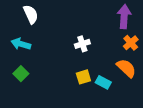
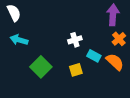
white semicircle: (31, 14) -> (14, 13), moved
green square: (21, 74) -> (41, 67), moved, size x1.5
cyan rectangle: (103, 82) -> (94, 56), moved

